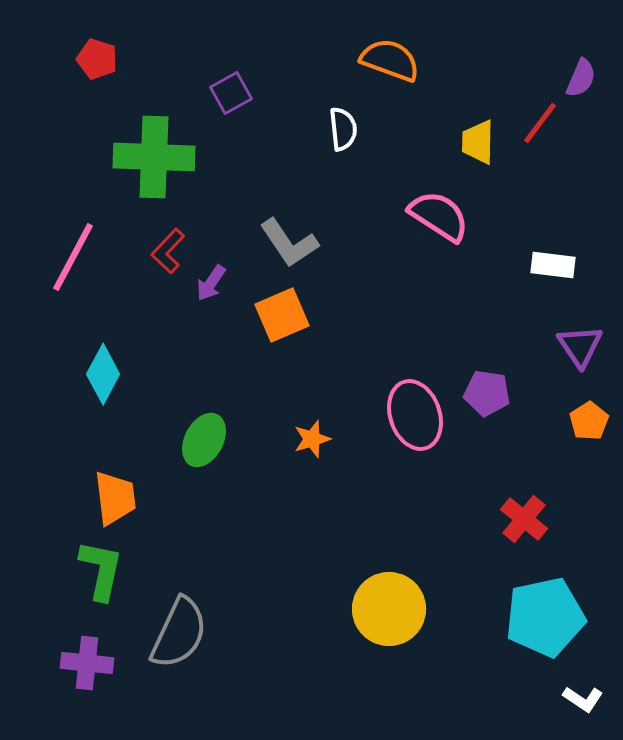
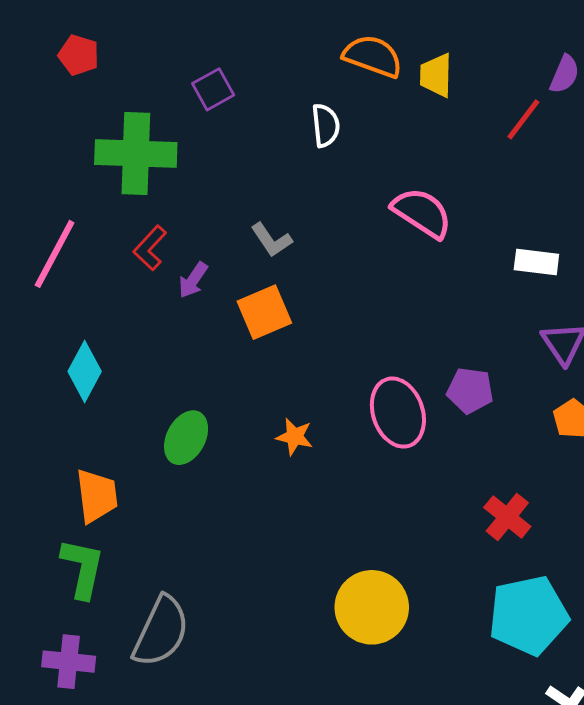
yellow trapezoid: (478, 142) -> (436, 75), moved
gray L-shape: (289, 243) -> (271, 240), size x0.7
orange star: (312, 439) -> (294, 437), turned 30

